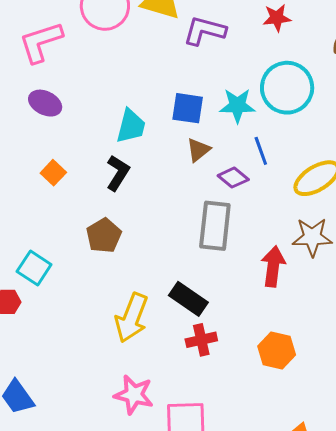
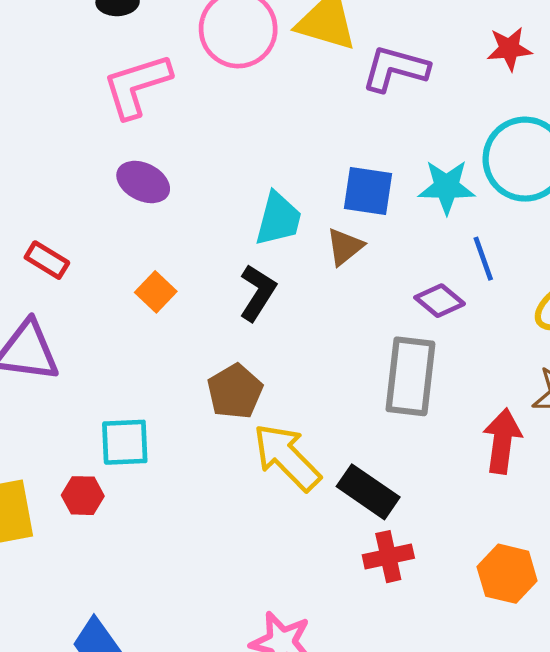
brown triangle: (198, 150) -> (345, 247), moved
cyan square: (34, 268) -> (125, 442), turned -36
yellow arrow: (132, 318) -> (287, 457), moved, turned 114

